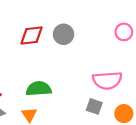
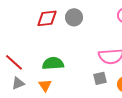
gray square: (94, 106) -> (100, 78), turned -32

